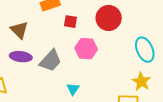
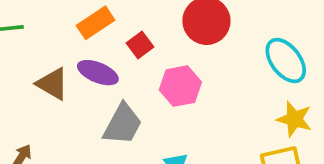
red square: (70, 22) -> (140, 45), turned -32
purple ellipse: (21, 57) -> (98, 73), moved, turned 30

